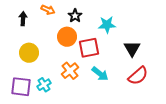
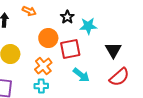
black star: (75, 16) -> (67, 17), moved
orange cross: (70, 71) -> (43, 66), moved
cyan cross: (44, 85) -> (41, 86), moved, turned 32

